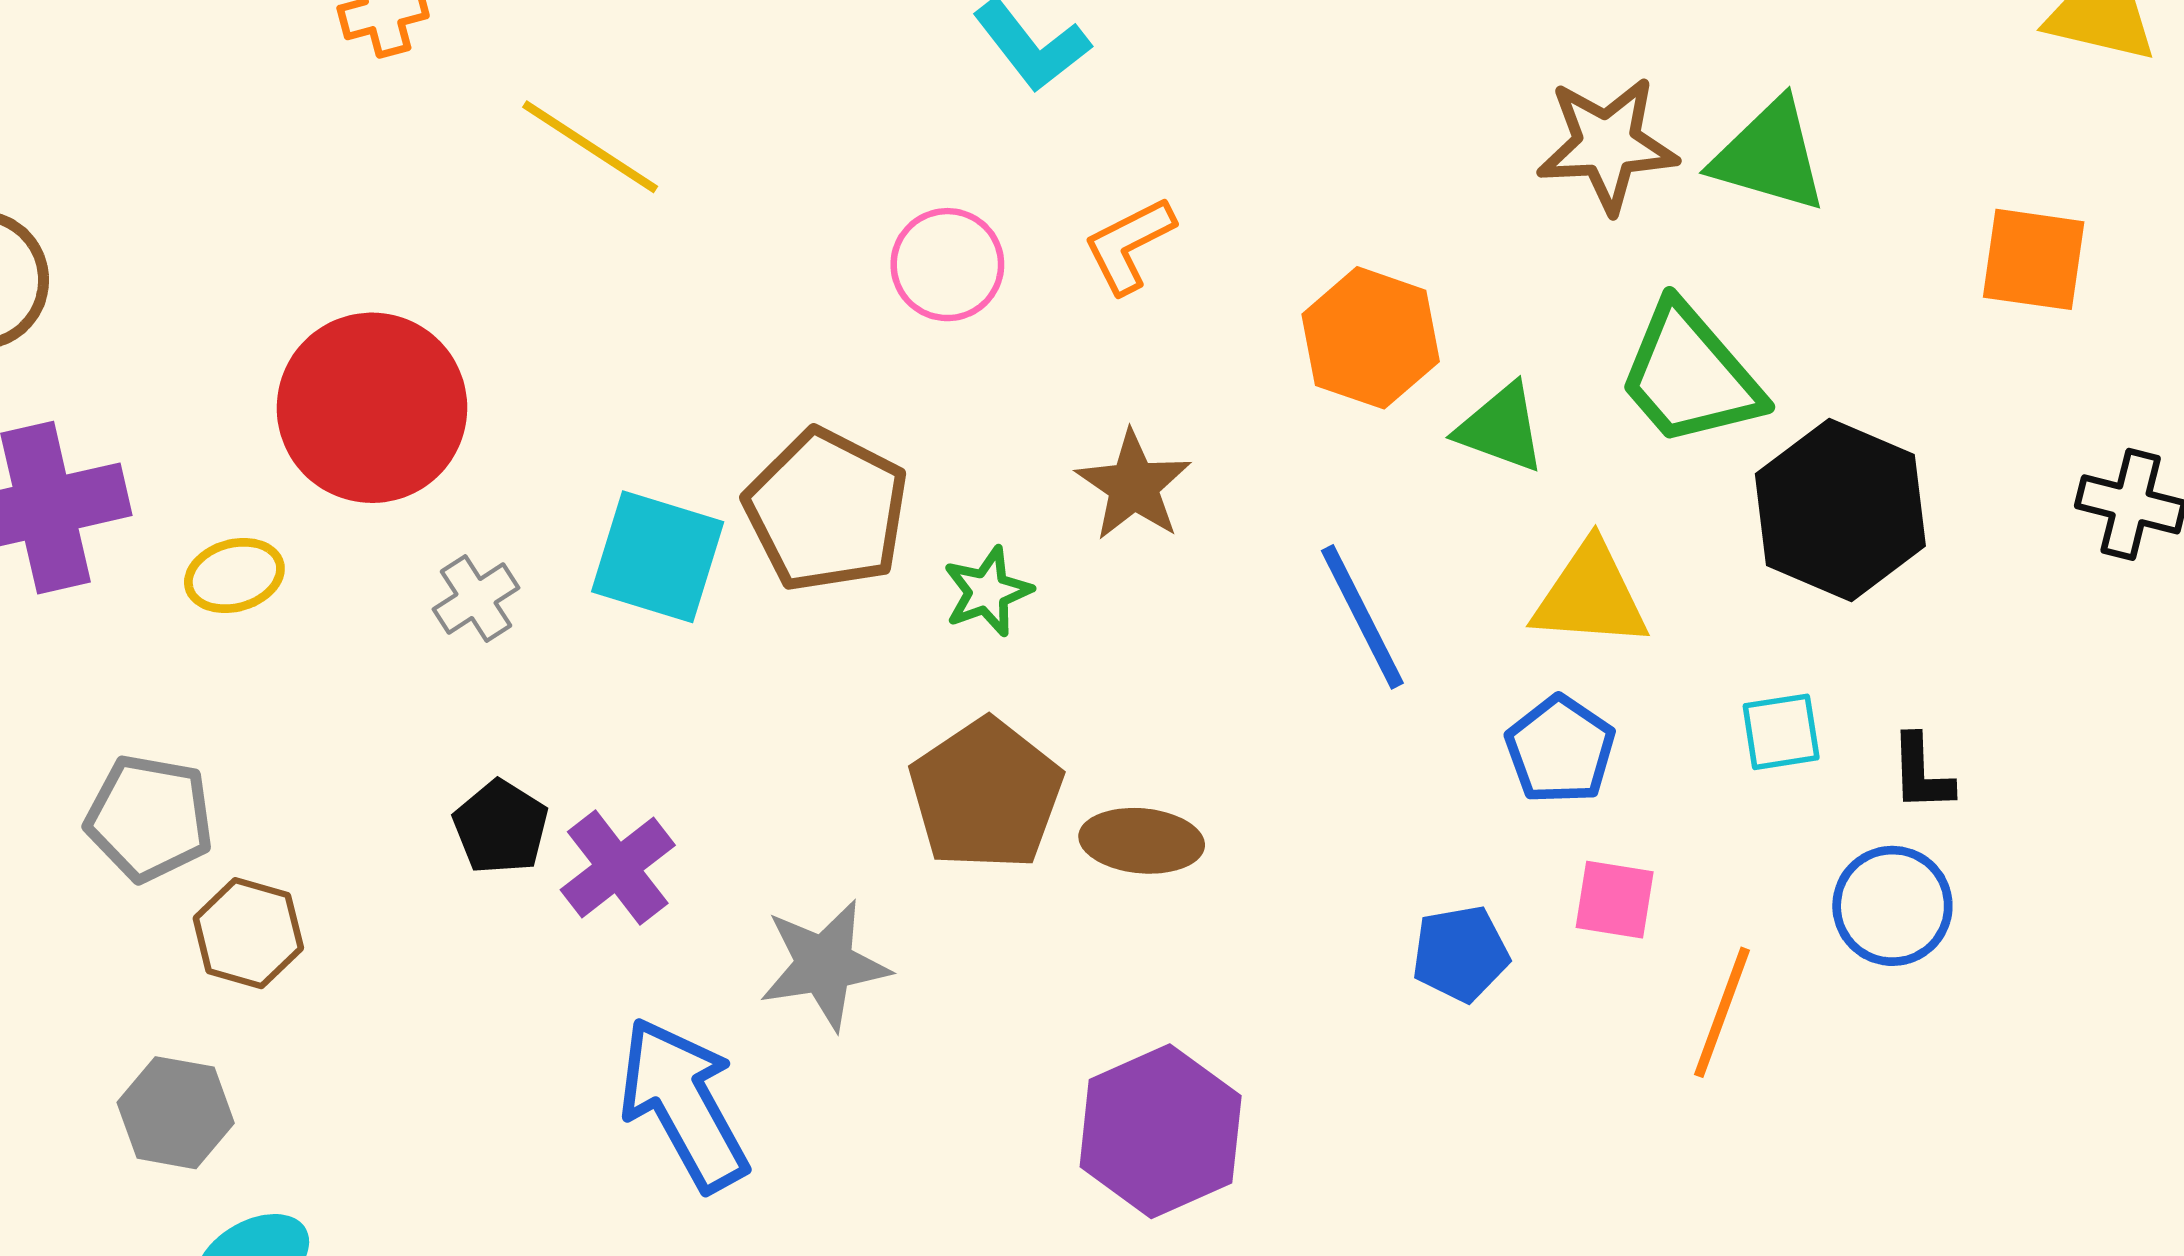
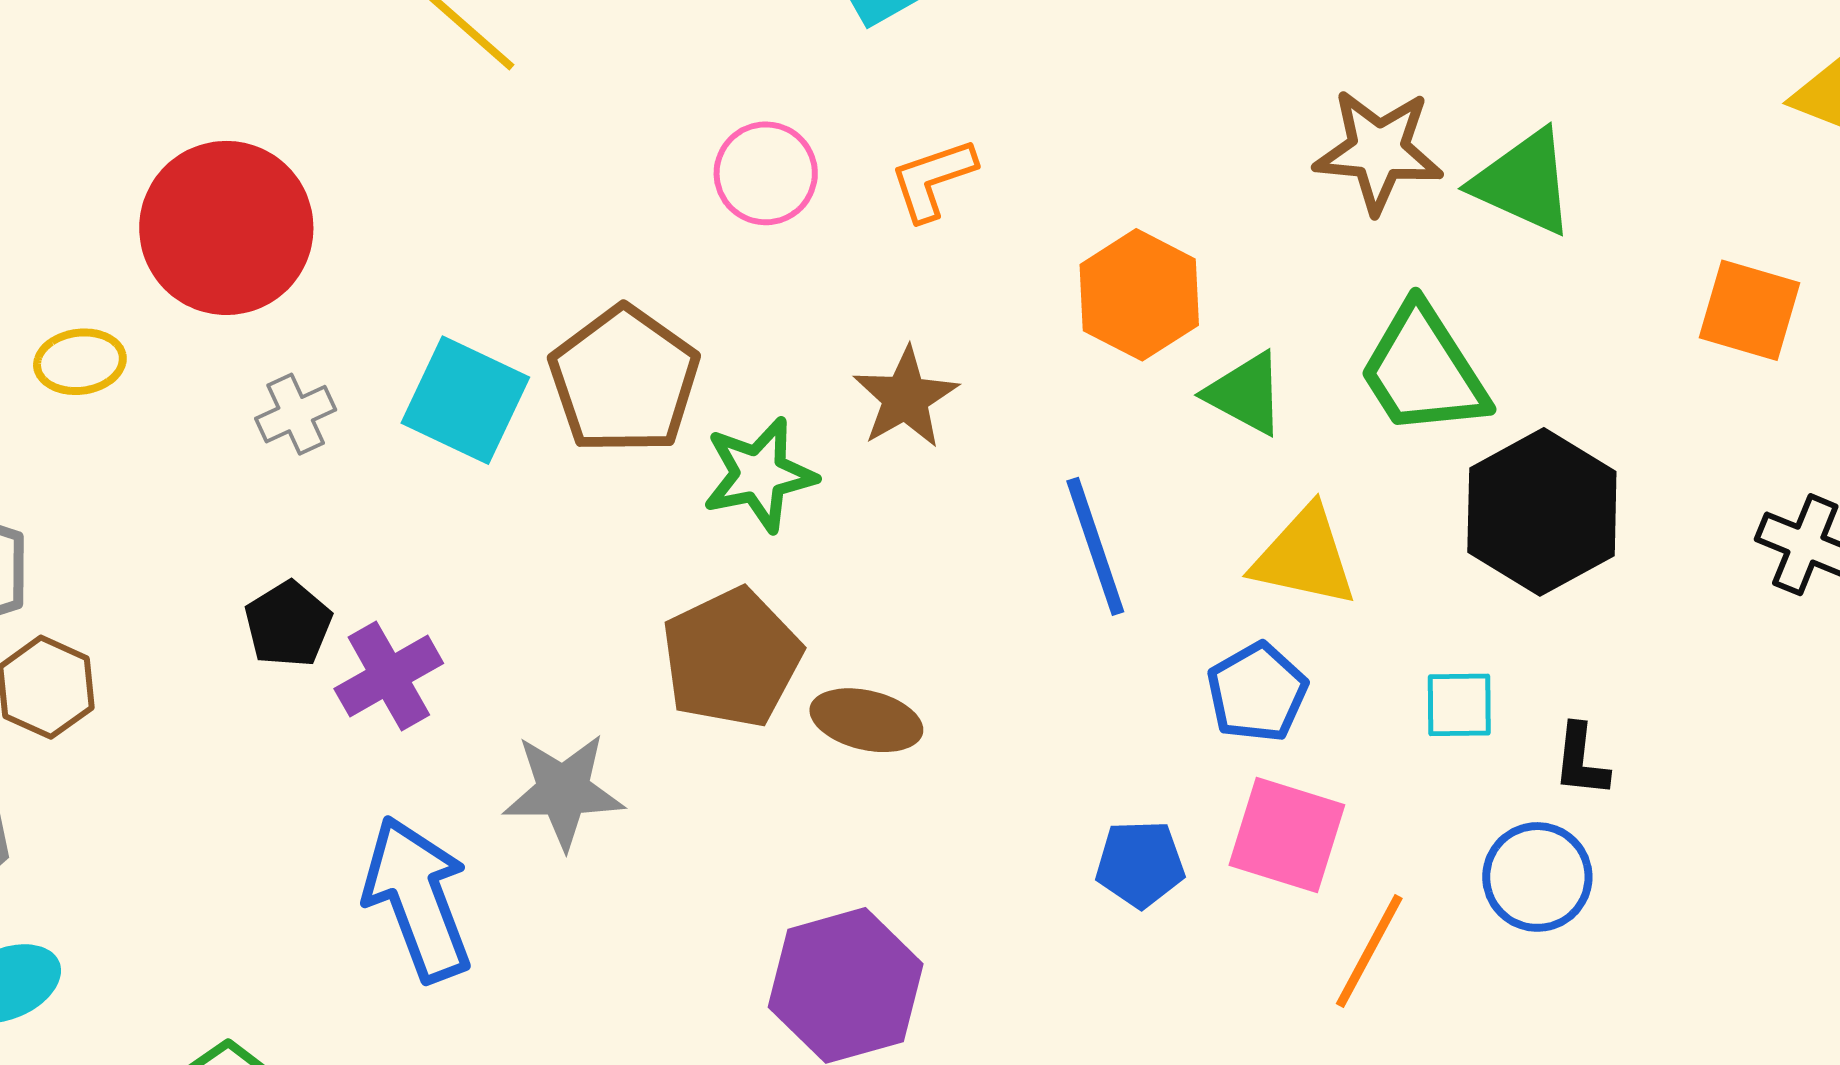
green star: (987, 592) -> (759, 474), size x1.4
pink square: (1615, 900) -> (1287, 835), size x1.5

